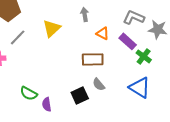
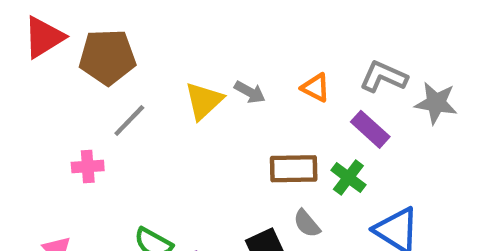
gray arrow: (85, 14) -> (250, 92), moved, turned 128
orange triangle: (103, 33) -> (316, 88), moved
green cross: (144, 56) -> (348, 177), moved

